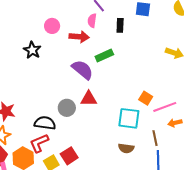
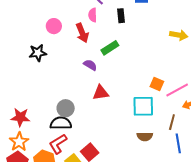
red arrow: (79, 37) -> (82, 33), turned 72
black star: (32, 50) -> (38, 53), turned -30
purple semicircle: (82, 70) -> (90, 65), size x0.6
gray circle: (67, 108) -> (66, 108), moved
brown line: (155, 138) -> (172, 122), turned 35

